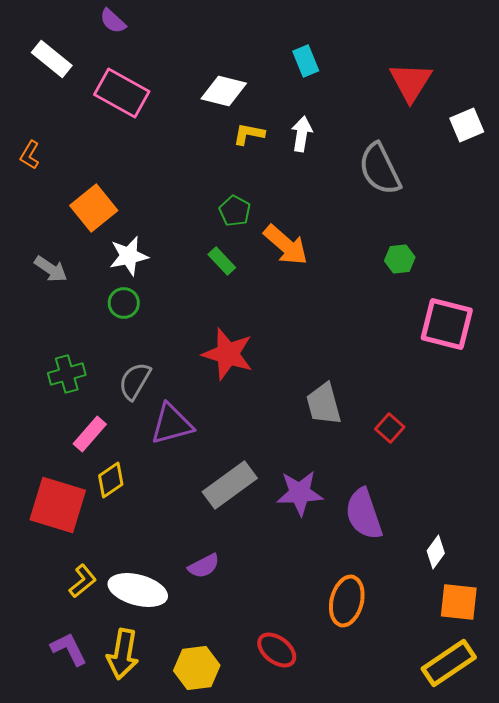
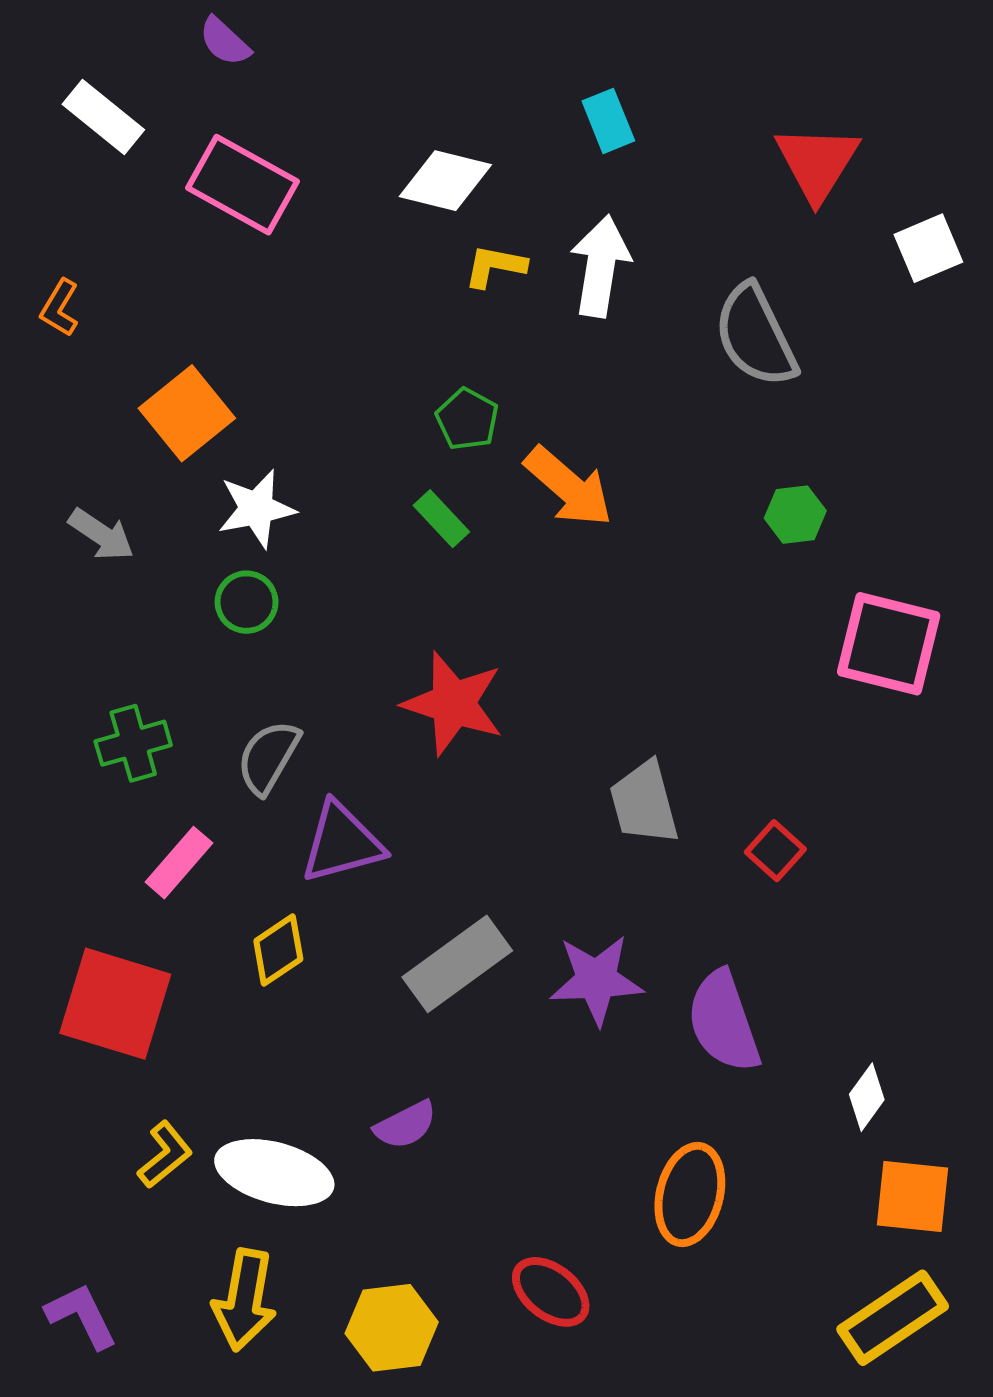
white arrow: (302, 134) -> (600, 266), size x1.4
yellow diamond: (111, 480) -> (278, 950), moved
purple L-shape: (69, 649) -> (82, 1316), moved

